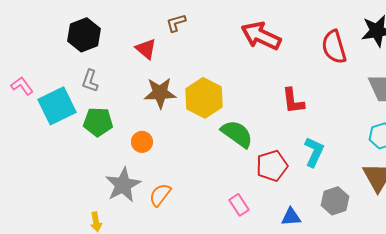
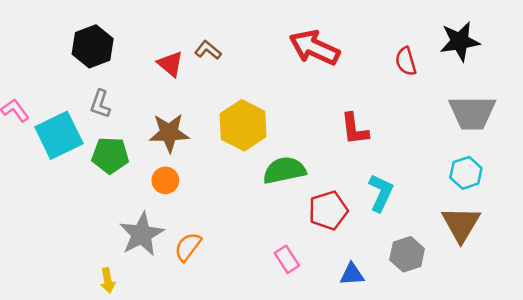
brown L-shape: (176, 23) -> (208, 50), moved, turned 55
red semicircle: (334, 47) -> (406, 61), size x0.7
brown star: (160, 93) -> (169, 133), moved
green semicircle: (237, 134) -> (284, 170), turned -48

